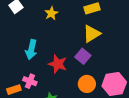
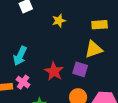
cyan arrow: (31, 50) -> (20, 56), moved
purple square: (83, 56) -> (80, 69), turned -35

